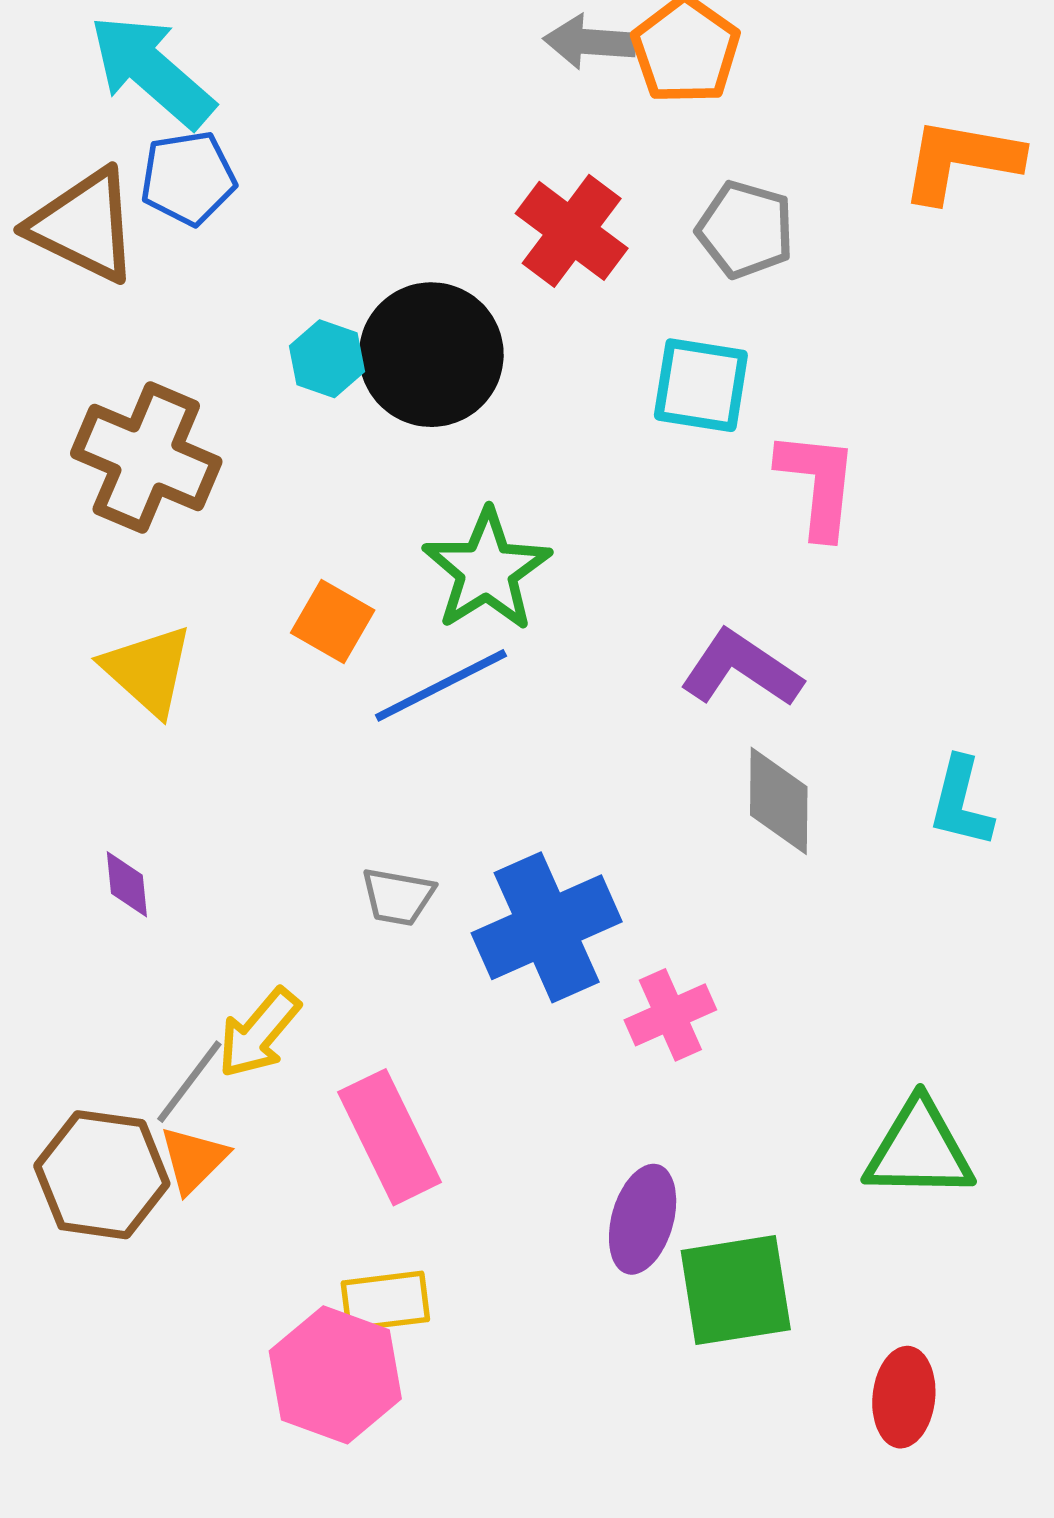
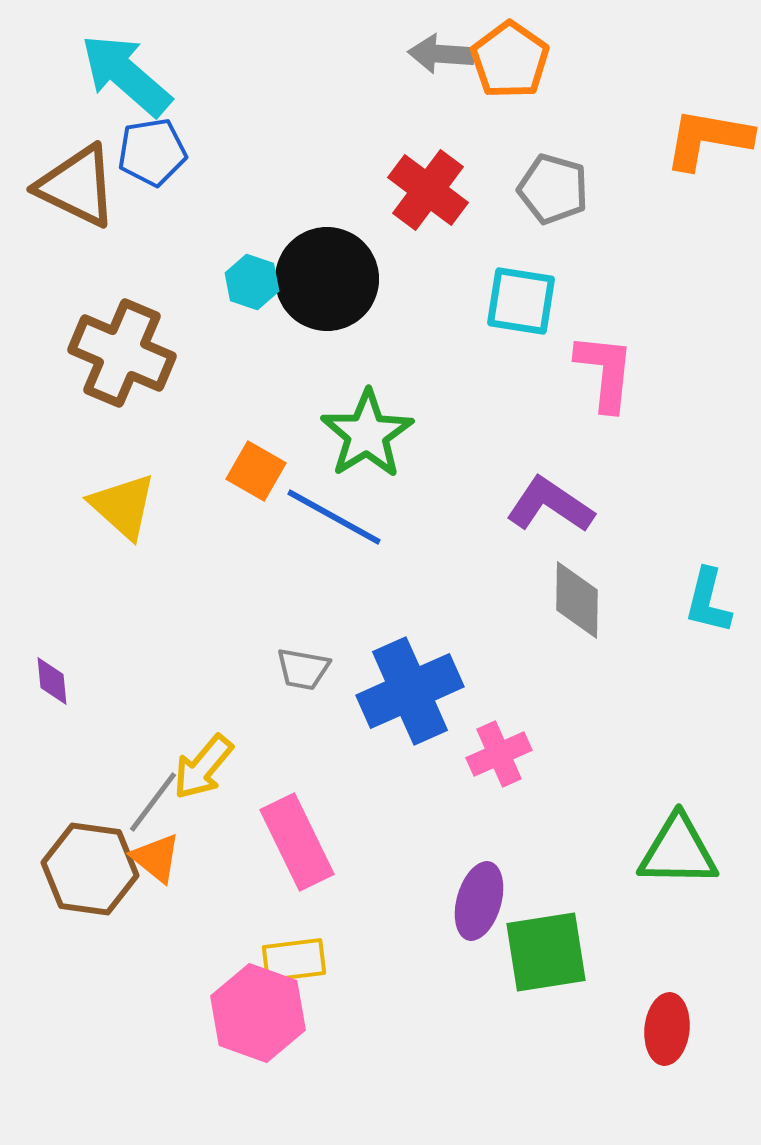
blue line: (441, 685) -> (334, 517), turned 56
purple diamond: (127, 884) -> (52, 681), moved
orange triangle: (194, 1159) -> (156, 858), turned -36

